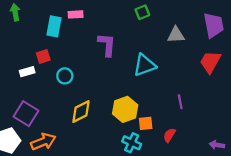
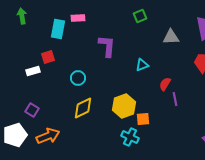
cyan triangle: (145, 65) -> (142, 65), size x0.6
cyan circle: (65, 76) -> (78, 78), moved
purple square: (26, 114) -> (32, 110), size x0.6
red semicircle: (169, 135) -> (165, 84), moved

